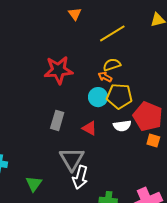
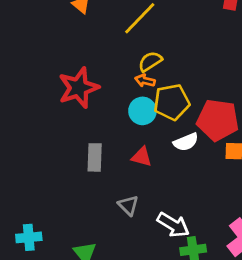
gray triangle: (72, 159) -> (128, 205), size x0.6
white arrow: (80, 177) -> (173, 225), moved, turned -60

